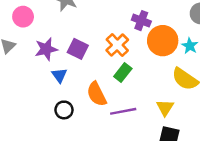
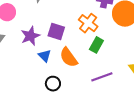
orange semicircle: (97, 94) -> (69, 57), moved

